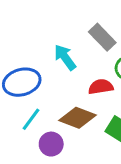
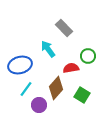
gray rectangle: (102, 37) -> (64, 28), moved
brown diamond: (77, 118) -> (56, 88), turned -70

